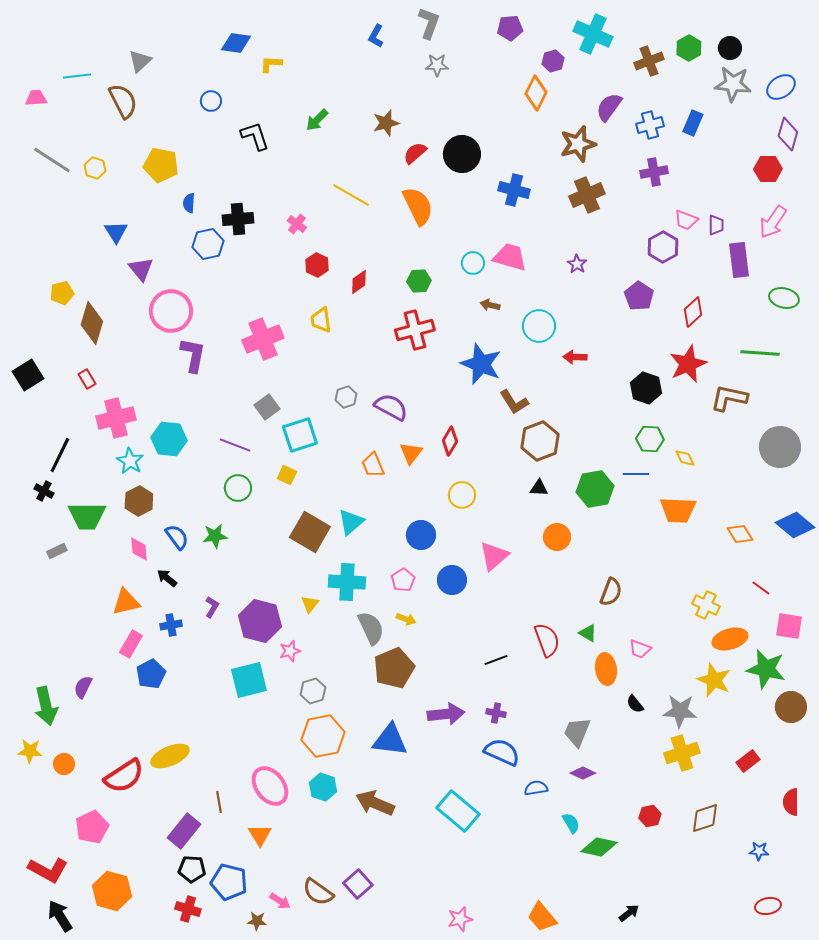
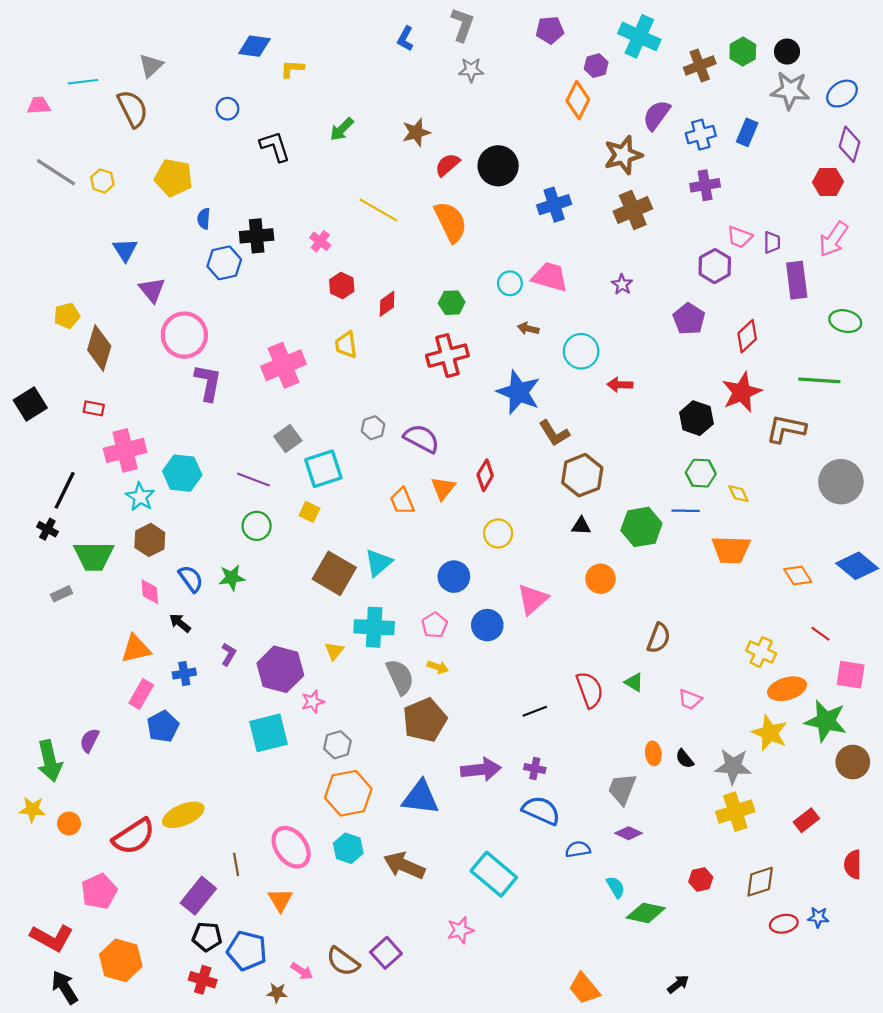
blue cross: (514, 190) -> (554, 205), turned -32
red rectangle: (87, 379) -> (94, 408), turned -48
orange ellipse: (606, 669) -> (653, 753), moved, size x0.7
red ellipse: (768, 906) -> (784, 924), moved
pink star: (460, 919) -> (460, 930), moved

